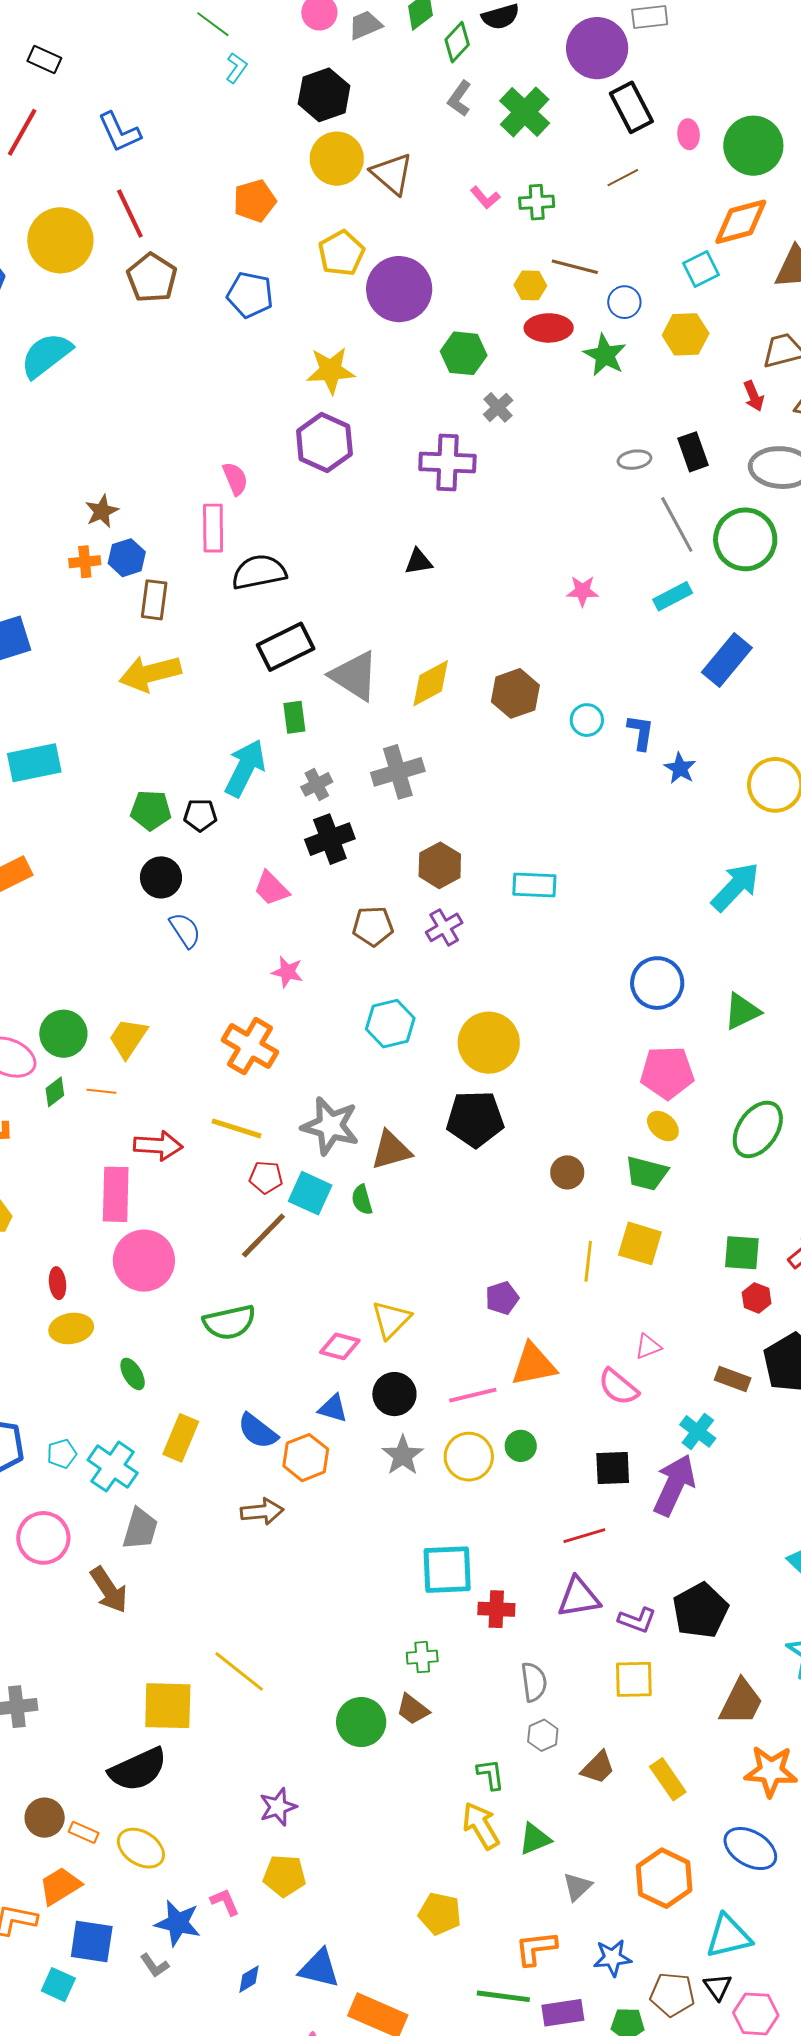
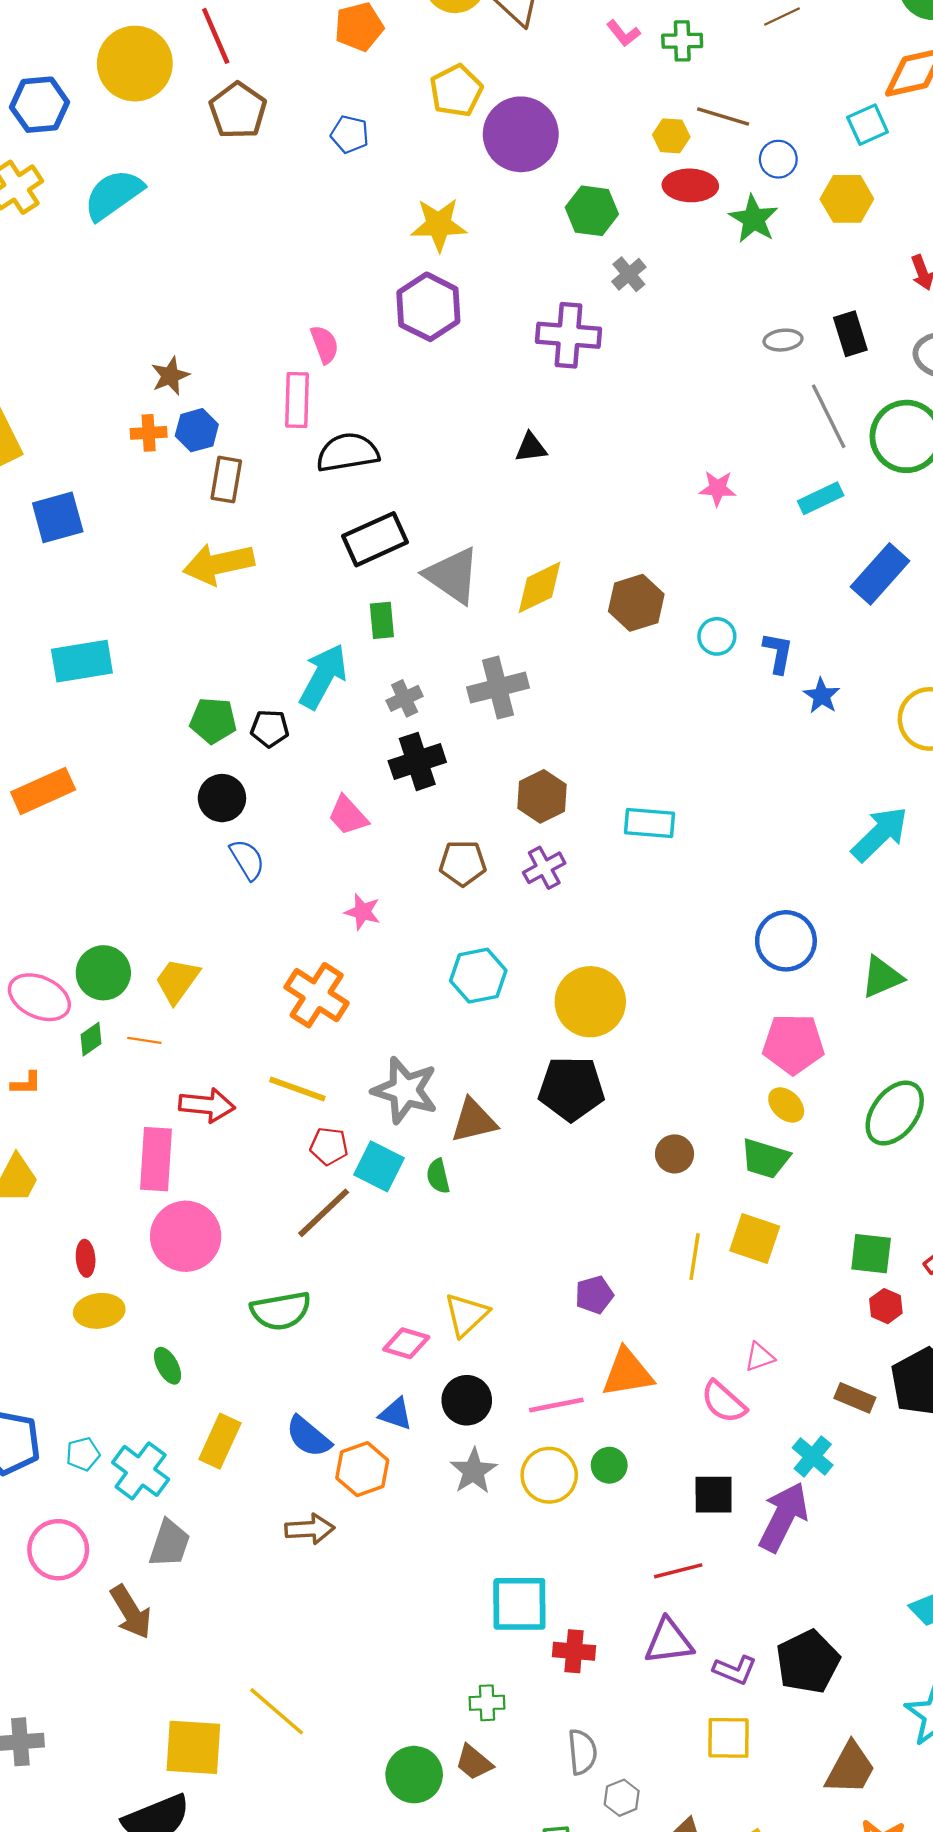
blue pentagon: (250, 295) -> (350, 134), size x0.7
gray semicircle: (534, 1682) -> (582, 1752), moved

